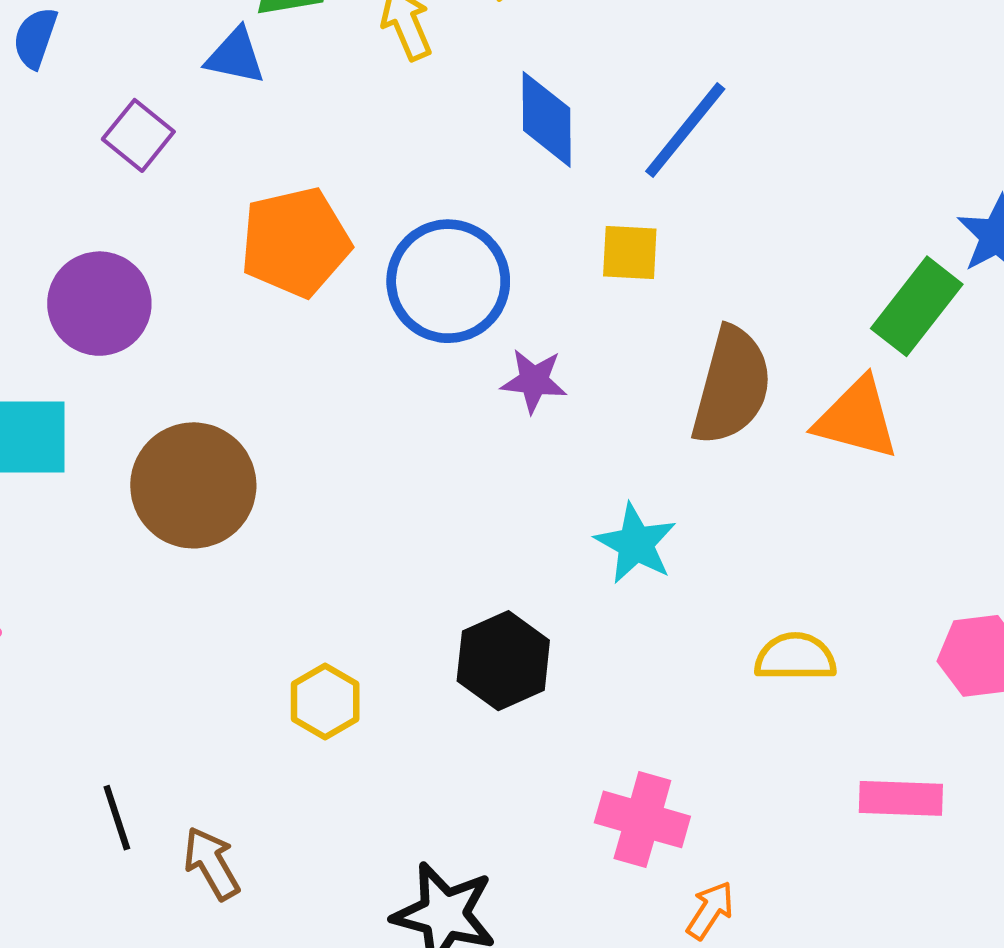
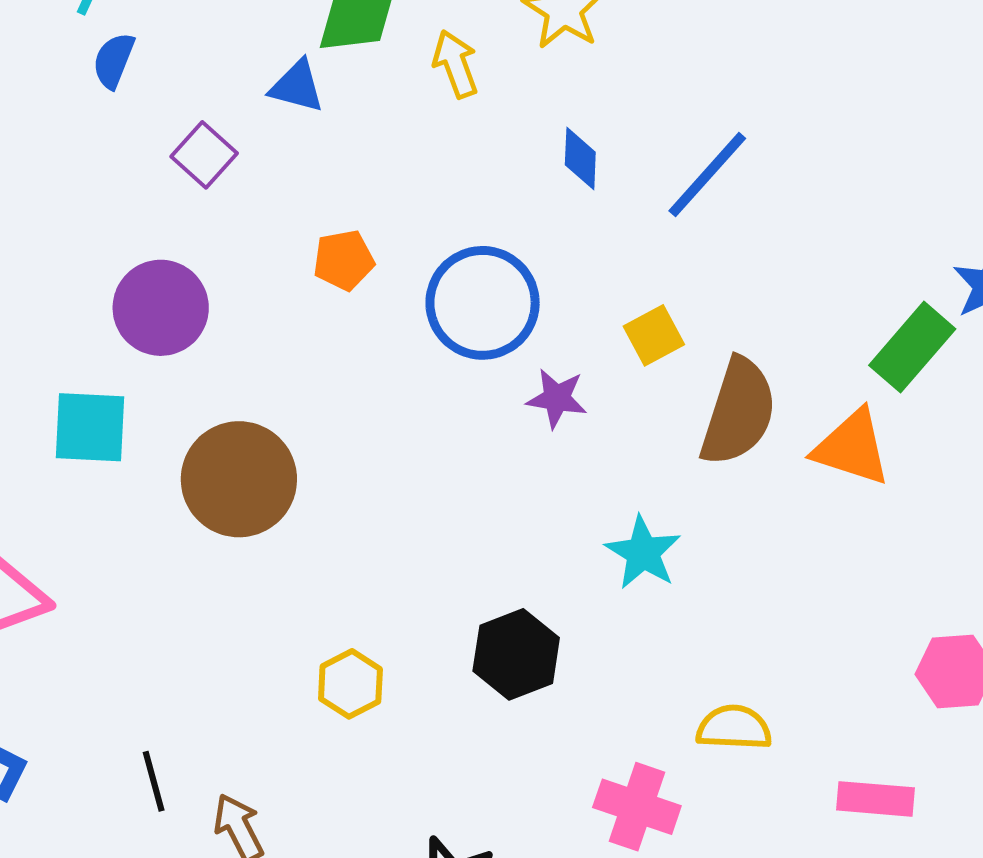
blue diamond: (547, 119) -> (580, 158), size x0.7
orange pentagon: (295, 242) -> (344, 260), size x0.6
yellow square: (630, 253) -> (654, 335), moved, turned -34
yellow semicircle: (795, 657) -> (734, 728), moved

